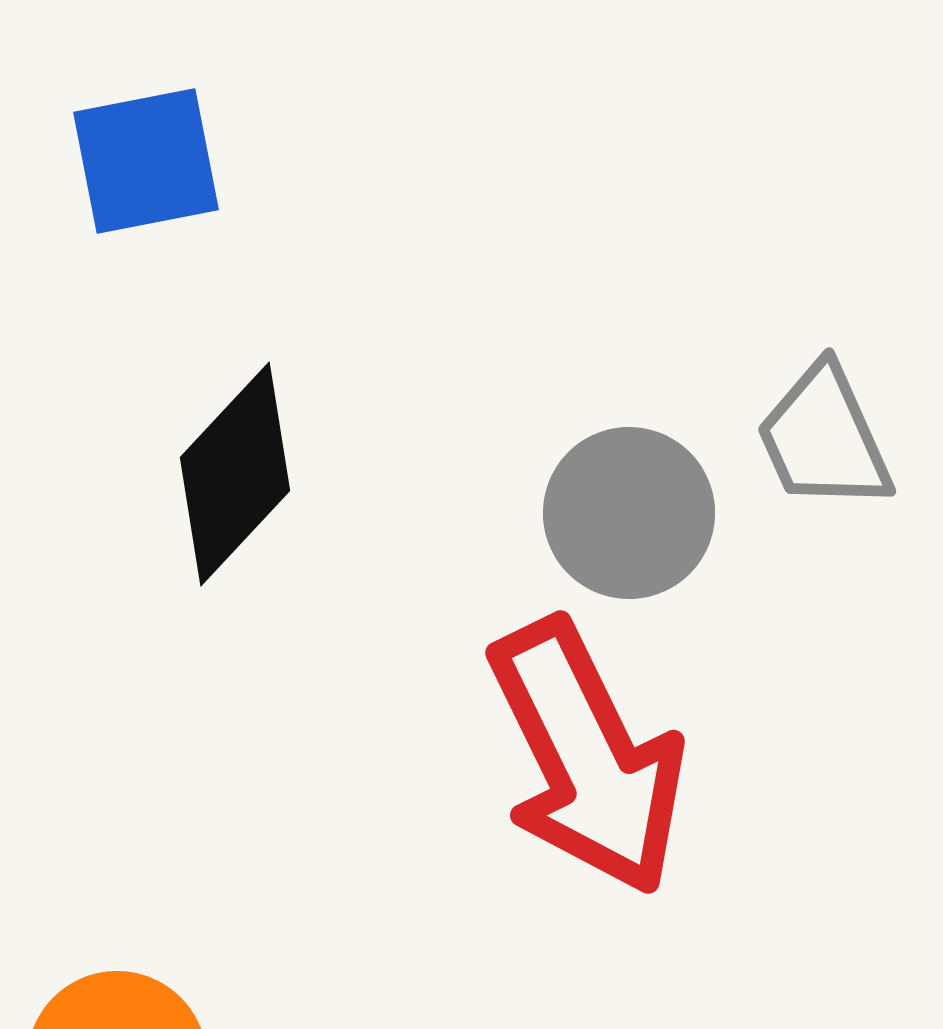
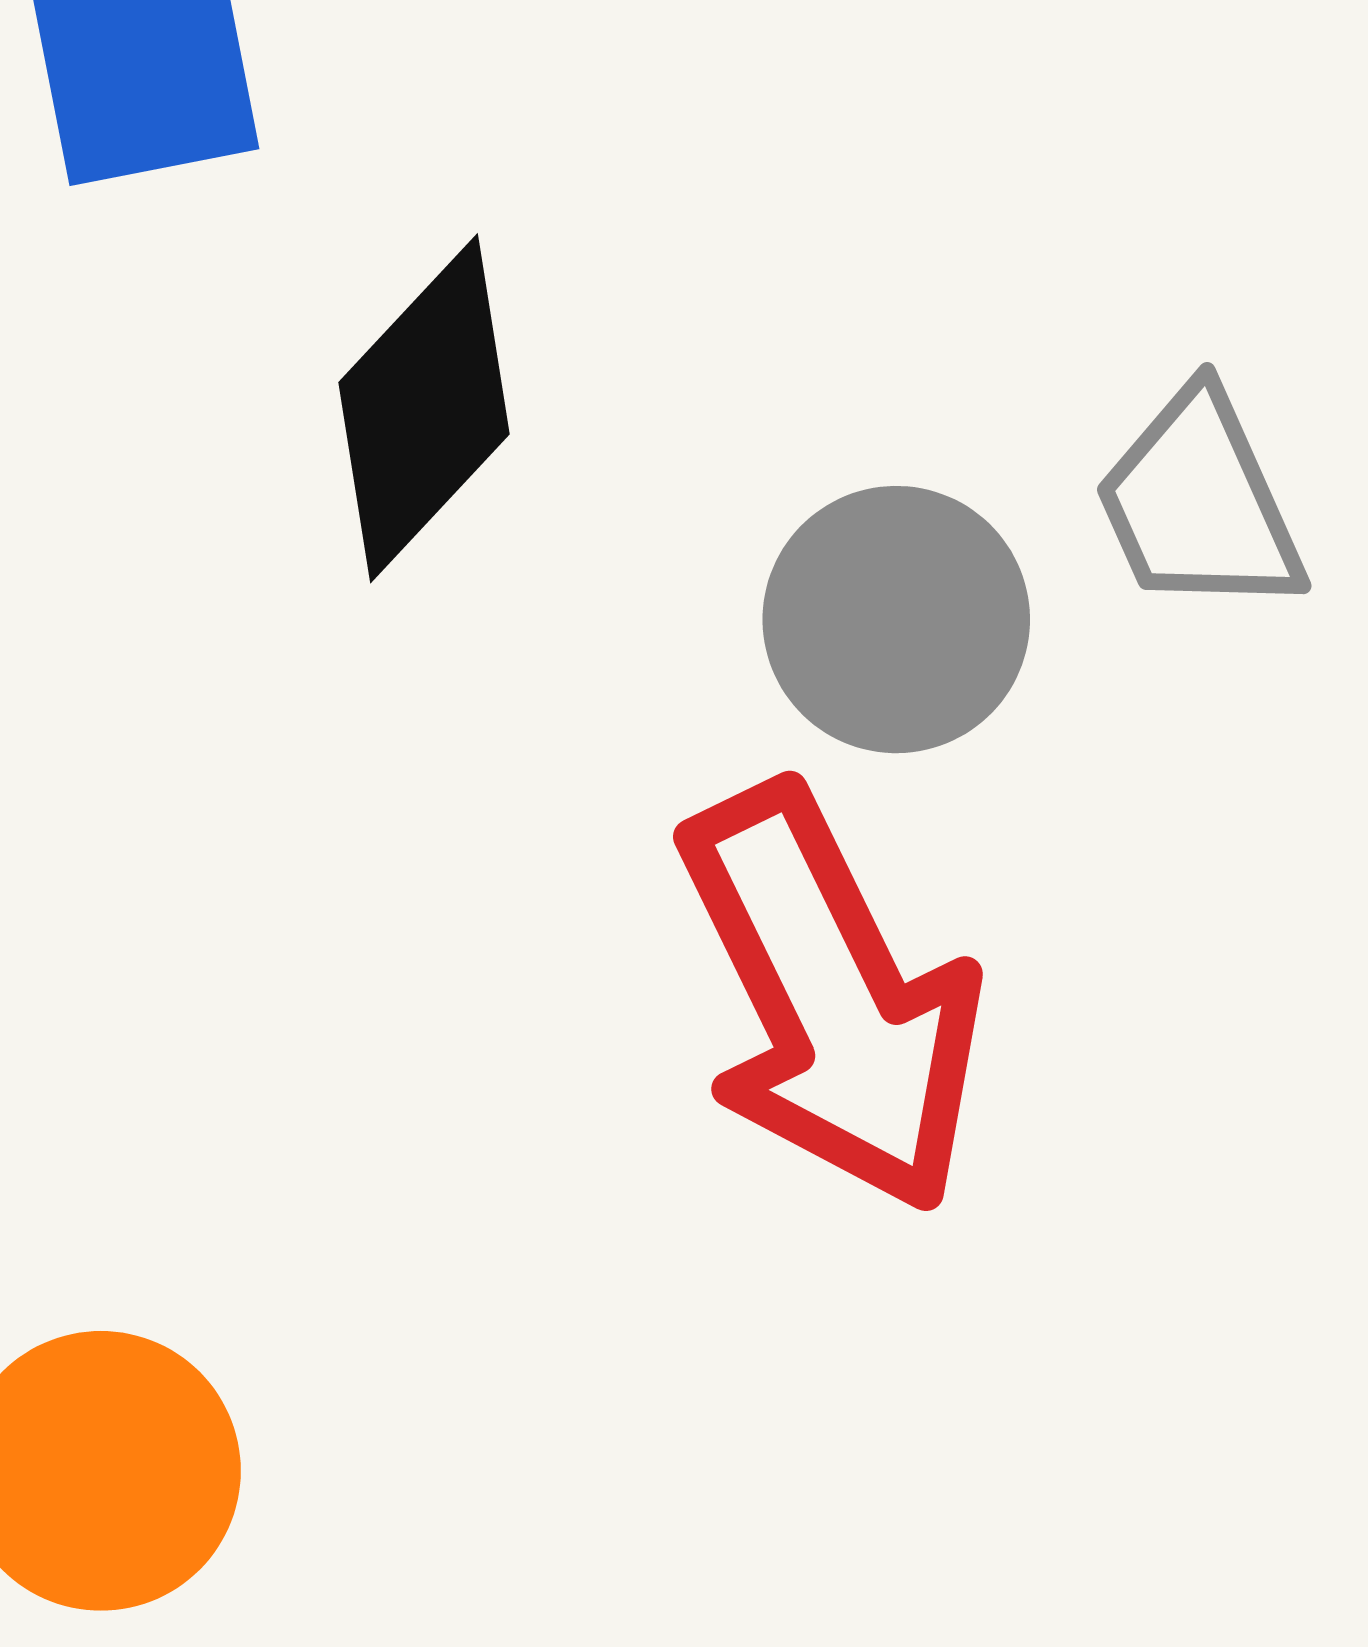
black diamond: (235, 474) -> (424, 408), moved

